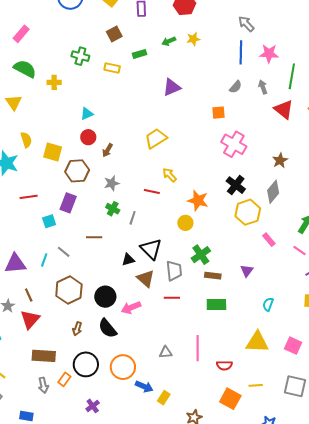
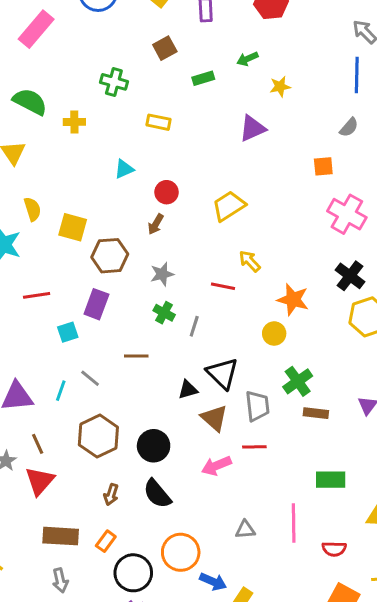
pink rectangle: (21, 34) -> (36, 29), moved, size x1.4
yellow star: (193, 39) -> (280, 87), moved
yellow rectangle: (112, 68) -> (159, 122), moved
red circle: (88, 137) -> (167, 192), moved
green rectangle: (216, 305) -> (331, 480), moved
pink arrow: (131, 308) -> (216, 466), moved
black circle: (86, 364) -> (133, 573), moved
orange rectangle: (64, 379) -> (106, 541), moved

